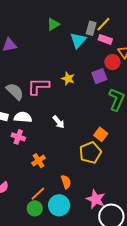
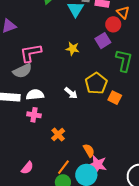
pink L-shape: (38, 86) -> (31, 53), moved
gray semicircle: (15, 91) -> (22, 71), turned 120
yellow pentagon: (90, 153) -> (96, 83), moved
pink star: (96, 199) -> (97, 165), moved

